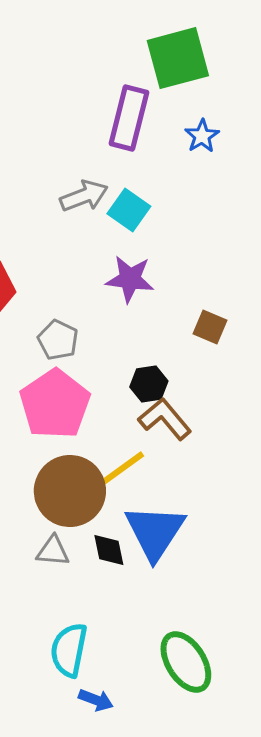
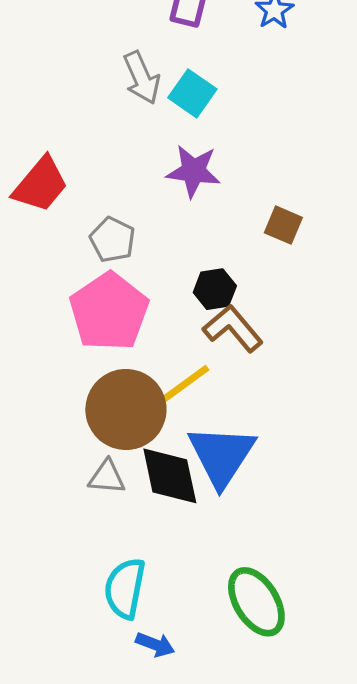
gray arrow: (84, 196) -> (142, 78), turned 87
black diamond: (109, 550) -> (170, 476), size x1.6

